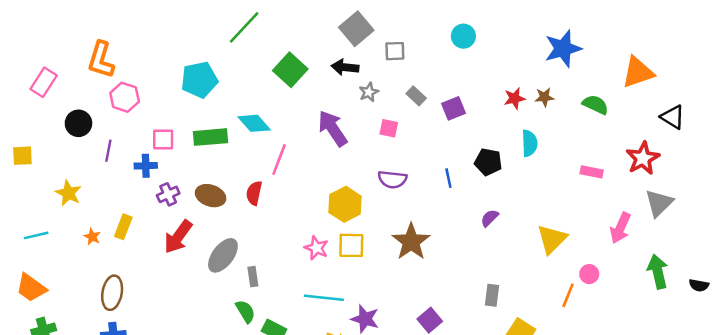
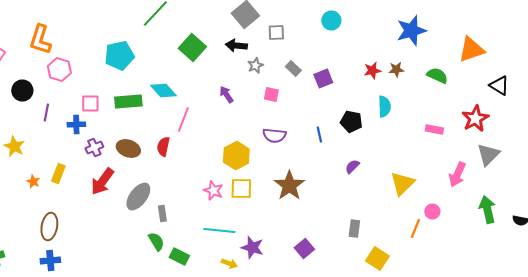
purple arrow: (333, 128) -> (226, 94), size x0.6

